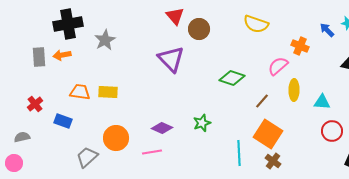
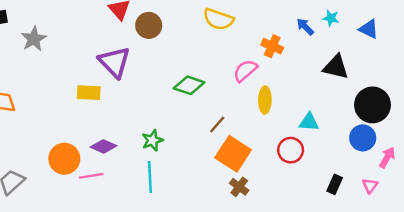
yellow rectangle: (108, 92) -> (89, 93), moved
brown line: (262, 101) -> (217, 124), moved
cyan triangle: (322, 102) -> (309, 122), moved
red circle: (332, 131) -> (291, 150), moved
orange circle: (116, 138) -> (64, 159), moved
cyan line: (239, 153) -> (150, 177), moved

